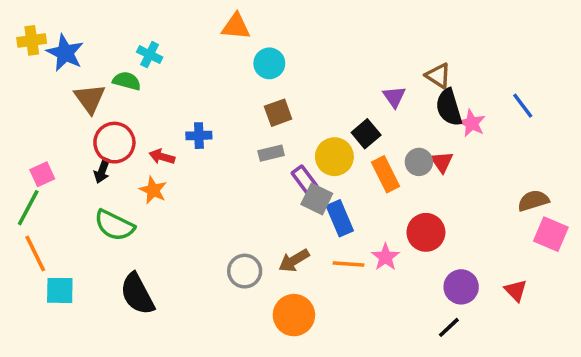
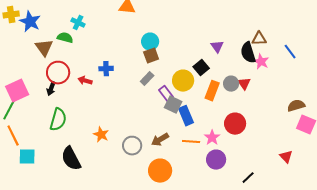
cyan circle: (269, 63) -> (150, 42), moved
brown triangle: (438, 76) -> (259, 39), moved, turned -35
gray rectangle: (271, 153) -> (147, 79), turned -32
pink square: (42, 174) -> (17, 91), size x1.6
orange rectangle: (385, 174) -> (212, 91), turned 48
orange star: (153, 190) -> (101, 135), moved
green semicircle: (114, 225) -> (58, 120), turned -100
purple circle: (461, 287) -> (216, 160), moved

